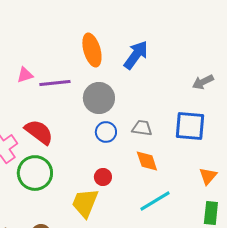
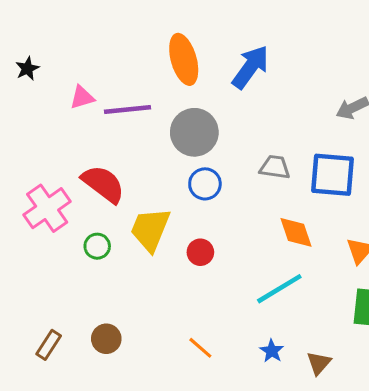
gray trapezoid: (142, 128) -> (275, 167), moved
orange diamond: (147, 161) -> (296, 232), moved
green circle: (35, 173) -> (97, 246), size x0.5
yellow trapezoid: (85, 203) -> (150, 229), moved

